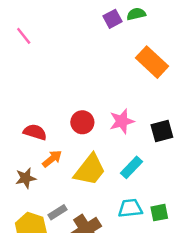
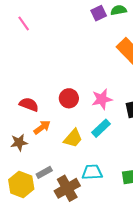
cyan rectangle: (132, 167) -> (101, 128), moved
yellow trapezoid: (90, 170) -> (73, 138), size x0.7
cyan trapezoid: (130, 208) -> (92, 172), moved

